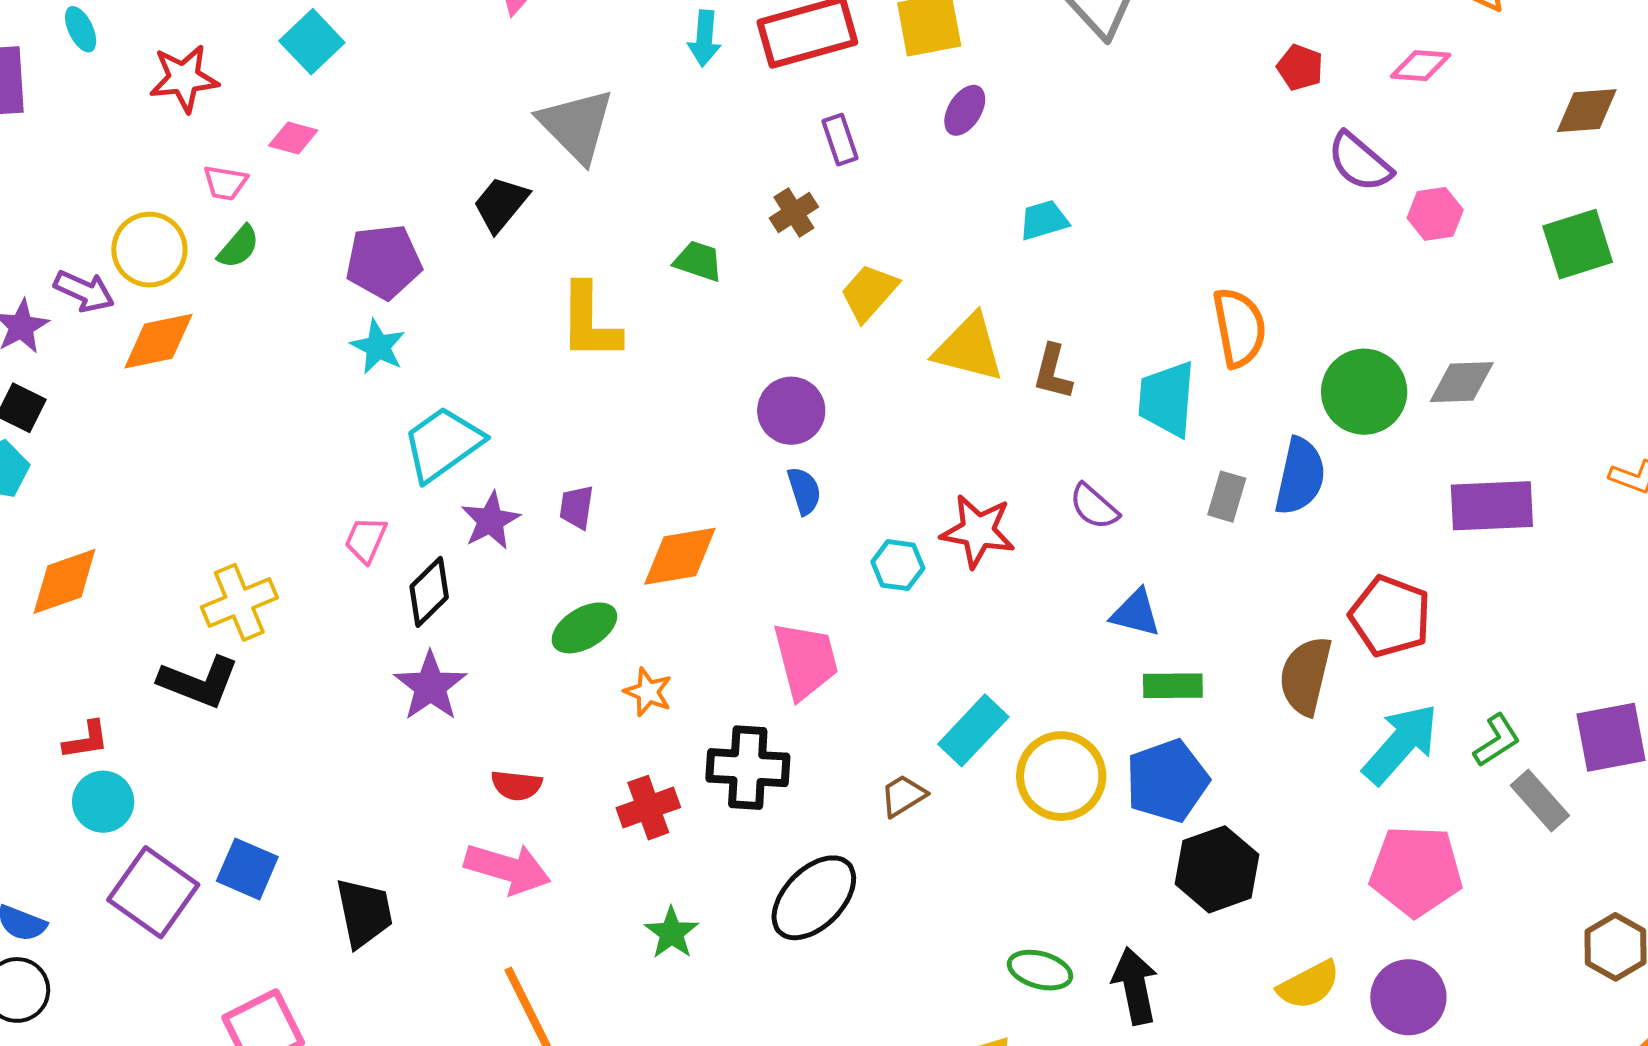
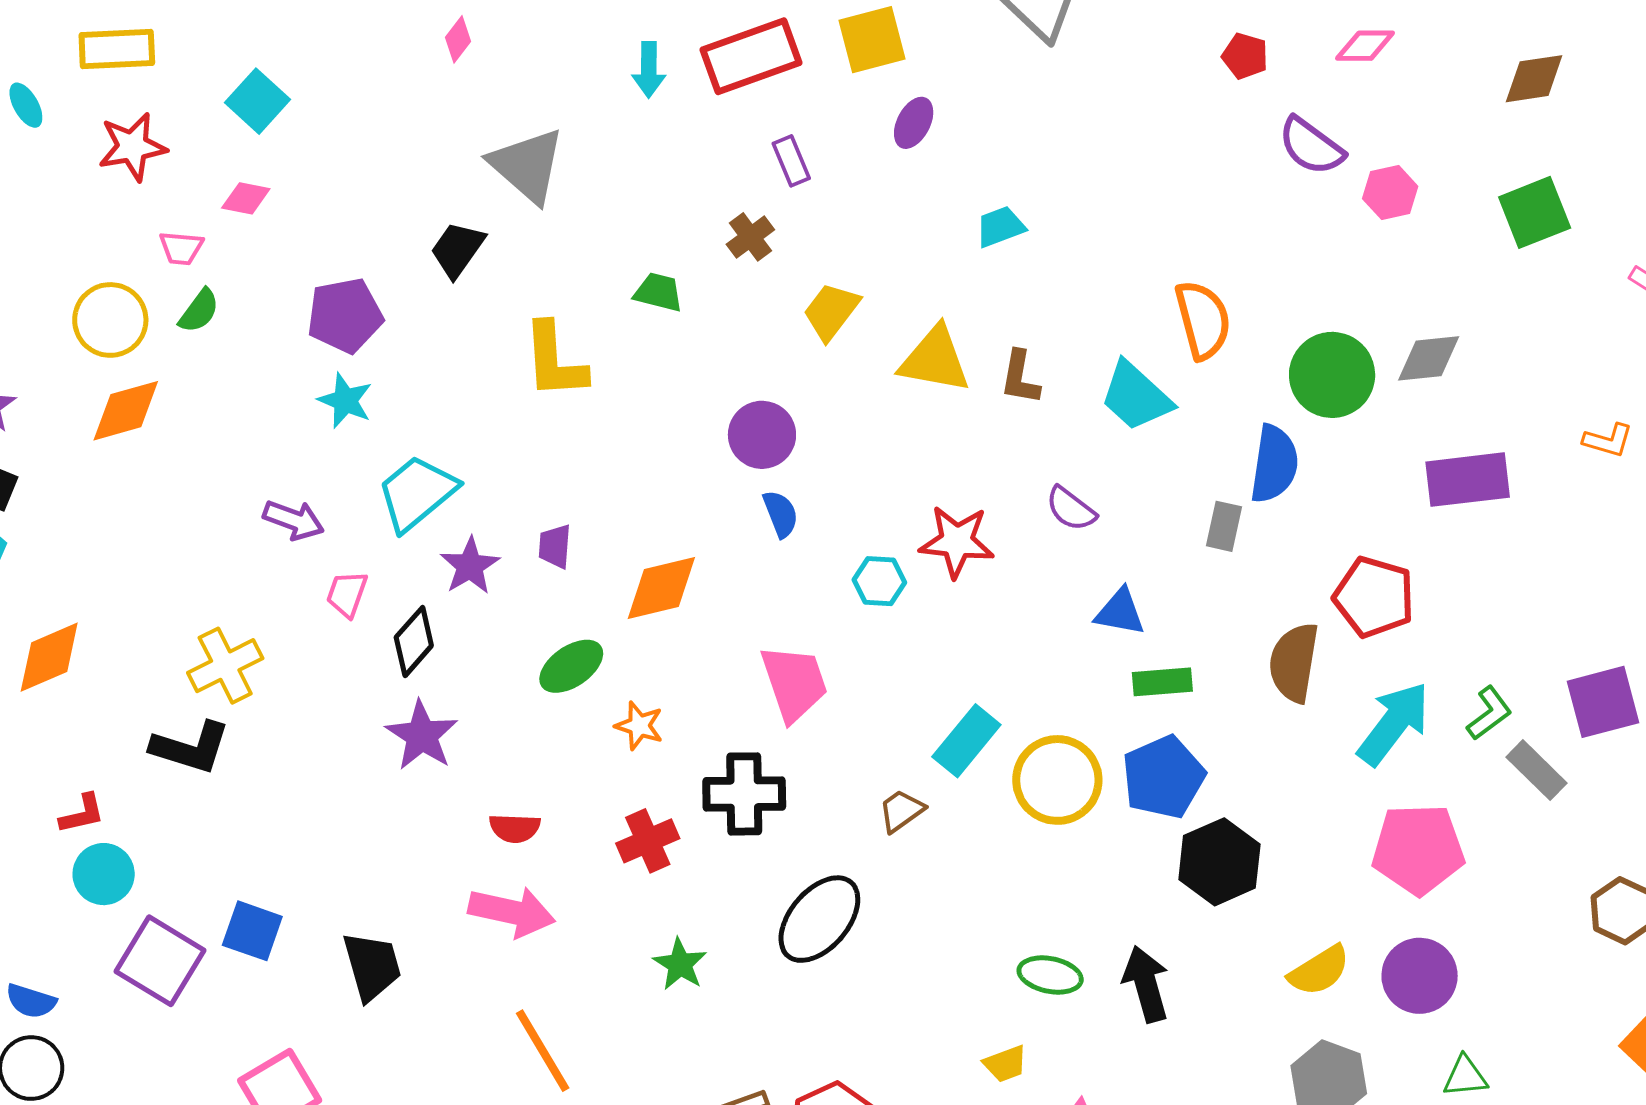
purple arrow: (84, 291) -> (294, 520), moved
cyan trapezoid: (1167, 399) -> (1136, 396), turned -48
gray rectangle: (1227, 497) -> (1224, 526), moved

